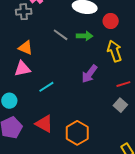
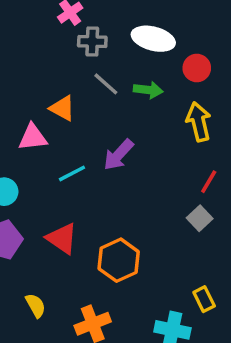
gray cross: (24, 12) -> (92, 42), moved
orange triangle: (26, 48) -> (62, 108), moved
purple arrow: (89, 74) -> (118, 155), moved
red line: (123, 84) -> (209, 182), turned -48

